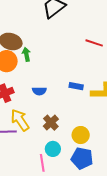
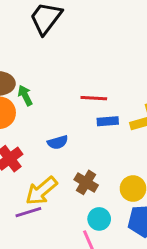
red line: (94, 43) -> (94, 98), moved
yellow arrow: (20, 120) -> (41, 191), turned -80

